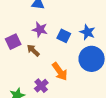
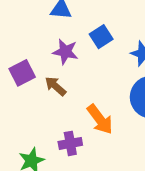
blue square: (64, 36) -> (101, 37), moved, turned 32
purple cross: (41, 86) -> (70, 143), turned 32

